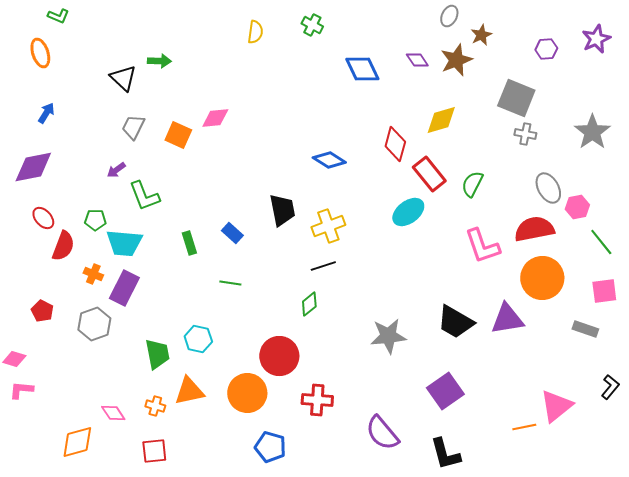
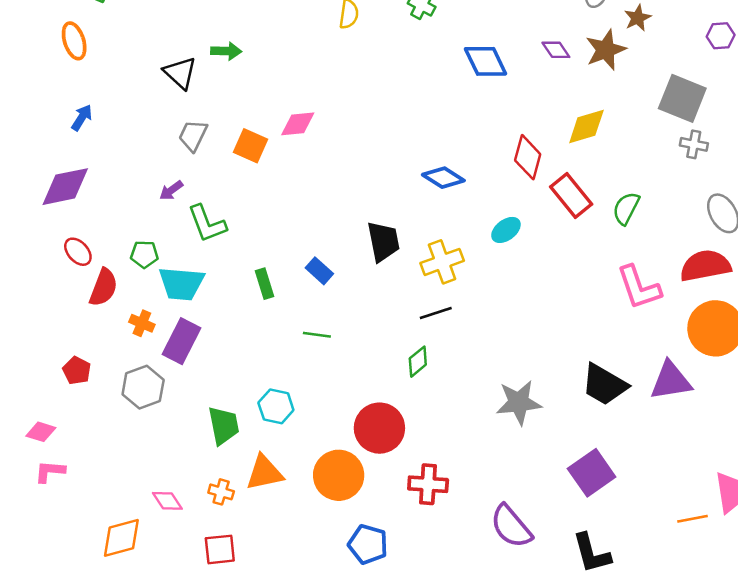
cyan ellipse: (408, 212) -> (506, 230), moved, size x0.7

